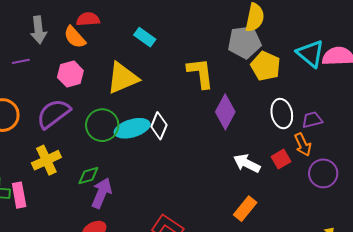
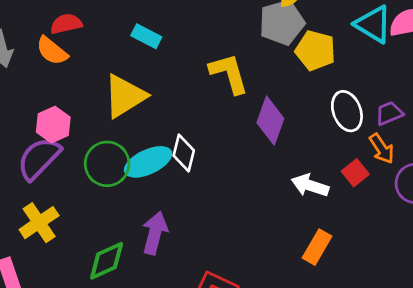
pink hexagon: (70, 74) -> (53, 125), moved
green diamond: (88, 176) -> (107, 261), moved, size x1.4
purple arrow: (102, 193) -> (155, 233), moved

